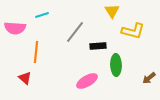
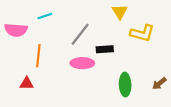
green ellipse: (116, 65) -> (125, 85), moved
red triangle: (25, 78) -> (27, 83), turned -40
pink ellipse: (87, 81) -> (82, 63), moved, turned 30

